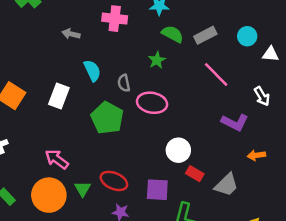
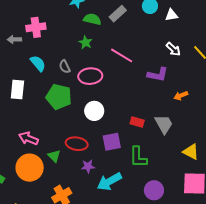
pink cross: (115, 19) -> (36, 27), moved
pink line: (216, 75) -> (122, 55), moved
white circle: (178, 150) -> (94, 111), moved
gray trapezoid: (226, 185) -> (164, 124), turned -60

